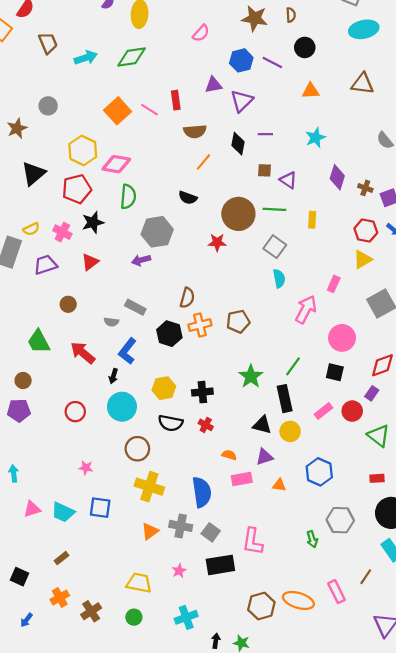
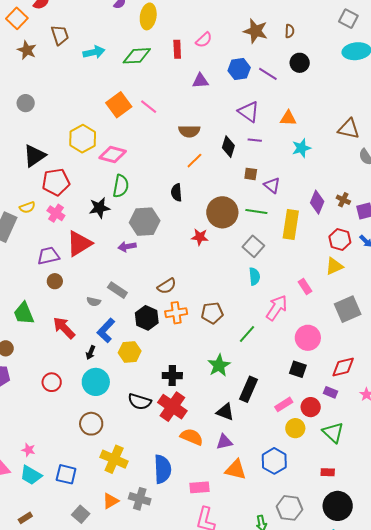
brown triangle: (363, 84) -> (349, 129), moved
purple triangle: (213, 85) -> (200, 81), moved
orange triangle: (311, 91) -> (288, 118), moved
red rectangle: (176, 100) -> (177, 49), moved
purple triangle: (242, 101) -> (249, 112), moved, turned -45
gray circle: (48, 106) -> (26, 103), moved
brown star: (17, 128) -> (27, 50), moved, turned -30
purple diamond: (337, 177) -> (317, 202), moved
red pentagon: (77, 189) -> (56, 182), moved
black semicircle: (188, 198) -> (176, 192), turned 60
yellow rectangle: (312, 220) -> (291, 225), size x1.8
black star: (93, 222) -> (99, 208), moved
red triangle: (90, 262) -> (79, 244), size x1.6
purple trapezoid: (45, 265) -> (48, 256), moved
pink rectangle: (334, 284) -> (305, 287), turned -63
brown semicircle: (187, 298) -> (167, 286), turned 36
green line: (293, 366) -> (247, 334), moved
yellow hexagon: (164, 388) -> (130, 352), moved
purple rectangle: (372, 393) -> (331, 392), turned 72
black rectangle: (285, 399) -> (249, 389), turned 30
red cross: (206, 425) -> (172, 407), size x2.0
yellow circle: (290, 431) -> (295, 428), moved
brown circle: (137, 449) -> (91, 424), moved
orange semicircle: (229, 455) -> (192, 437), size x1.6
pink star: (86, 468) -> (28, 450), moved
pink rectangle: (242, 479) -> (200, 487), moved
orange triangle: (279, 485) -> (236, 470), size x1.6
gray square: (211, 532) -> (81, 514), moved

